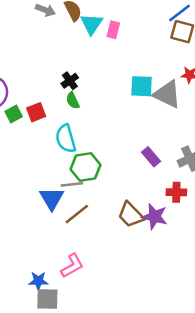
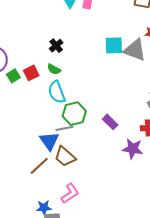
green semicircle: (73, 101) -> (54, 69), moved, turned -32
purple rectangle: (151, 157) -> (110, 122), moved
brown line: (77, 214) -> (39, 166), moved
brown trapezoid: (131, 215) -> (65, 157), moved

